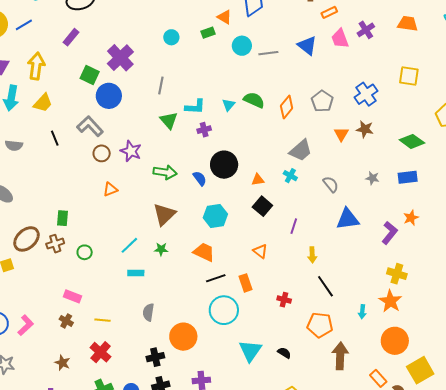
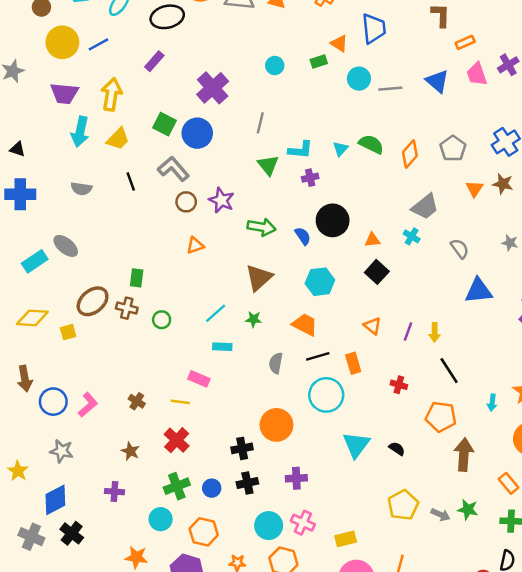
green square: (90, 75) -> (165, 124), moved
purple line: (294, 226) -> (408, 331), moved
brown cross: (55, 244) -> (127, 308), turned 30
pink rectangle: (72, 296) -> (199, 379), moved
gray semicircle: (148, 312) -> (276, 363), moved

